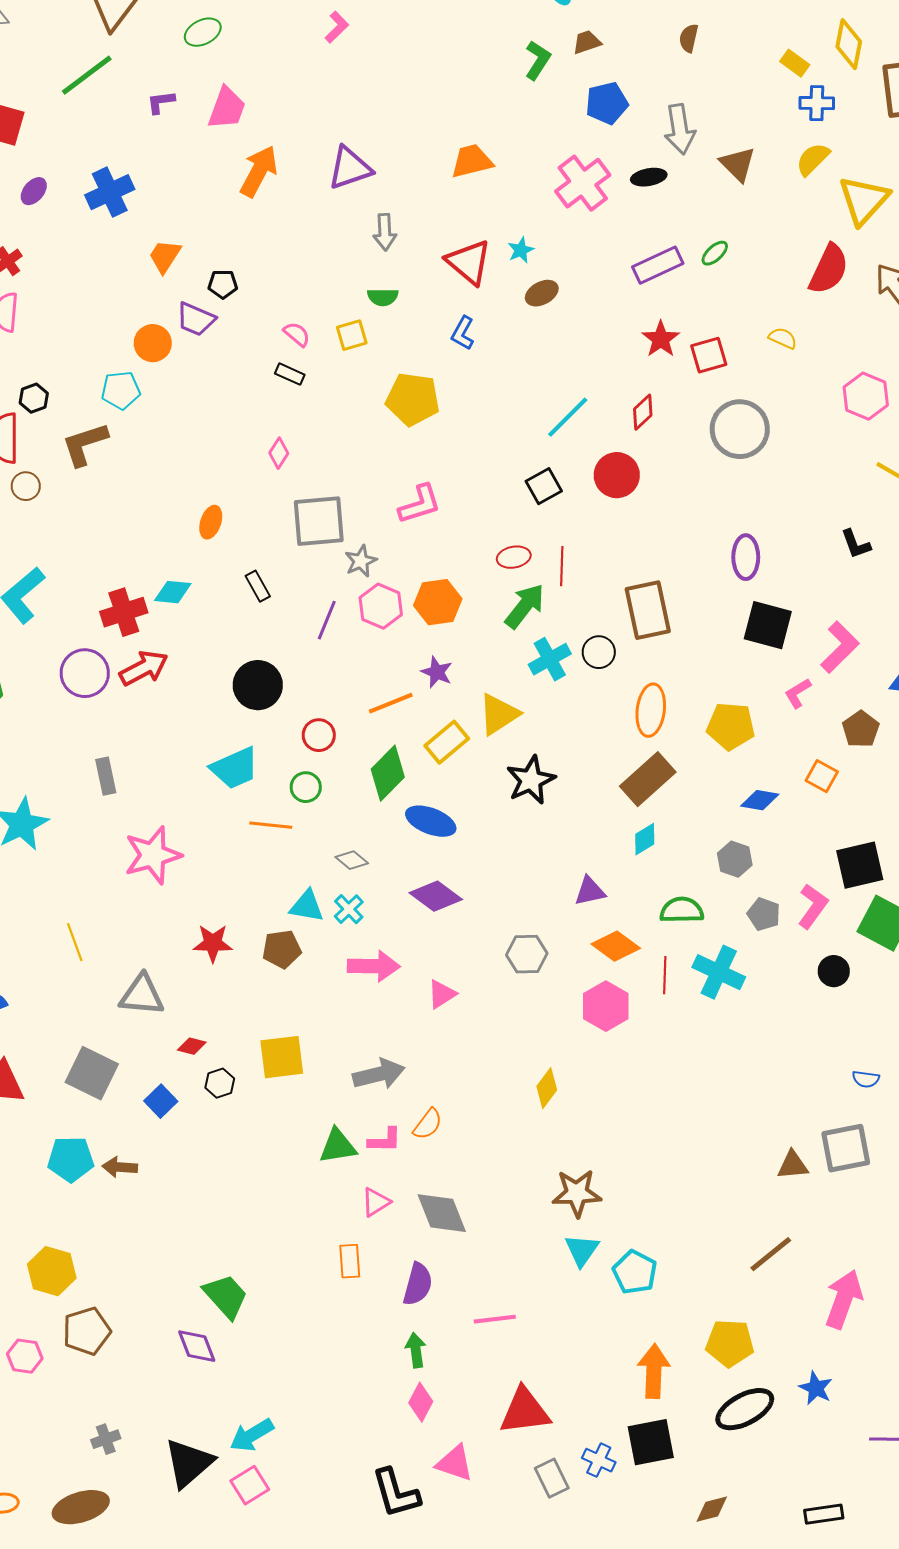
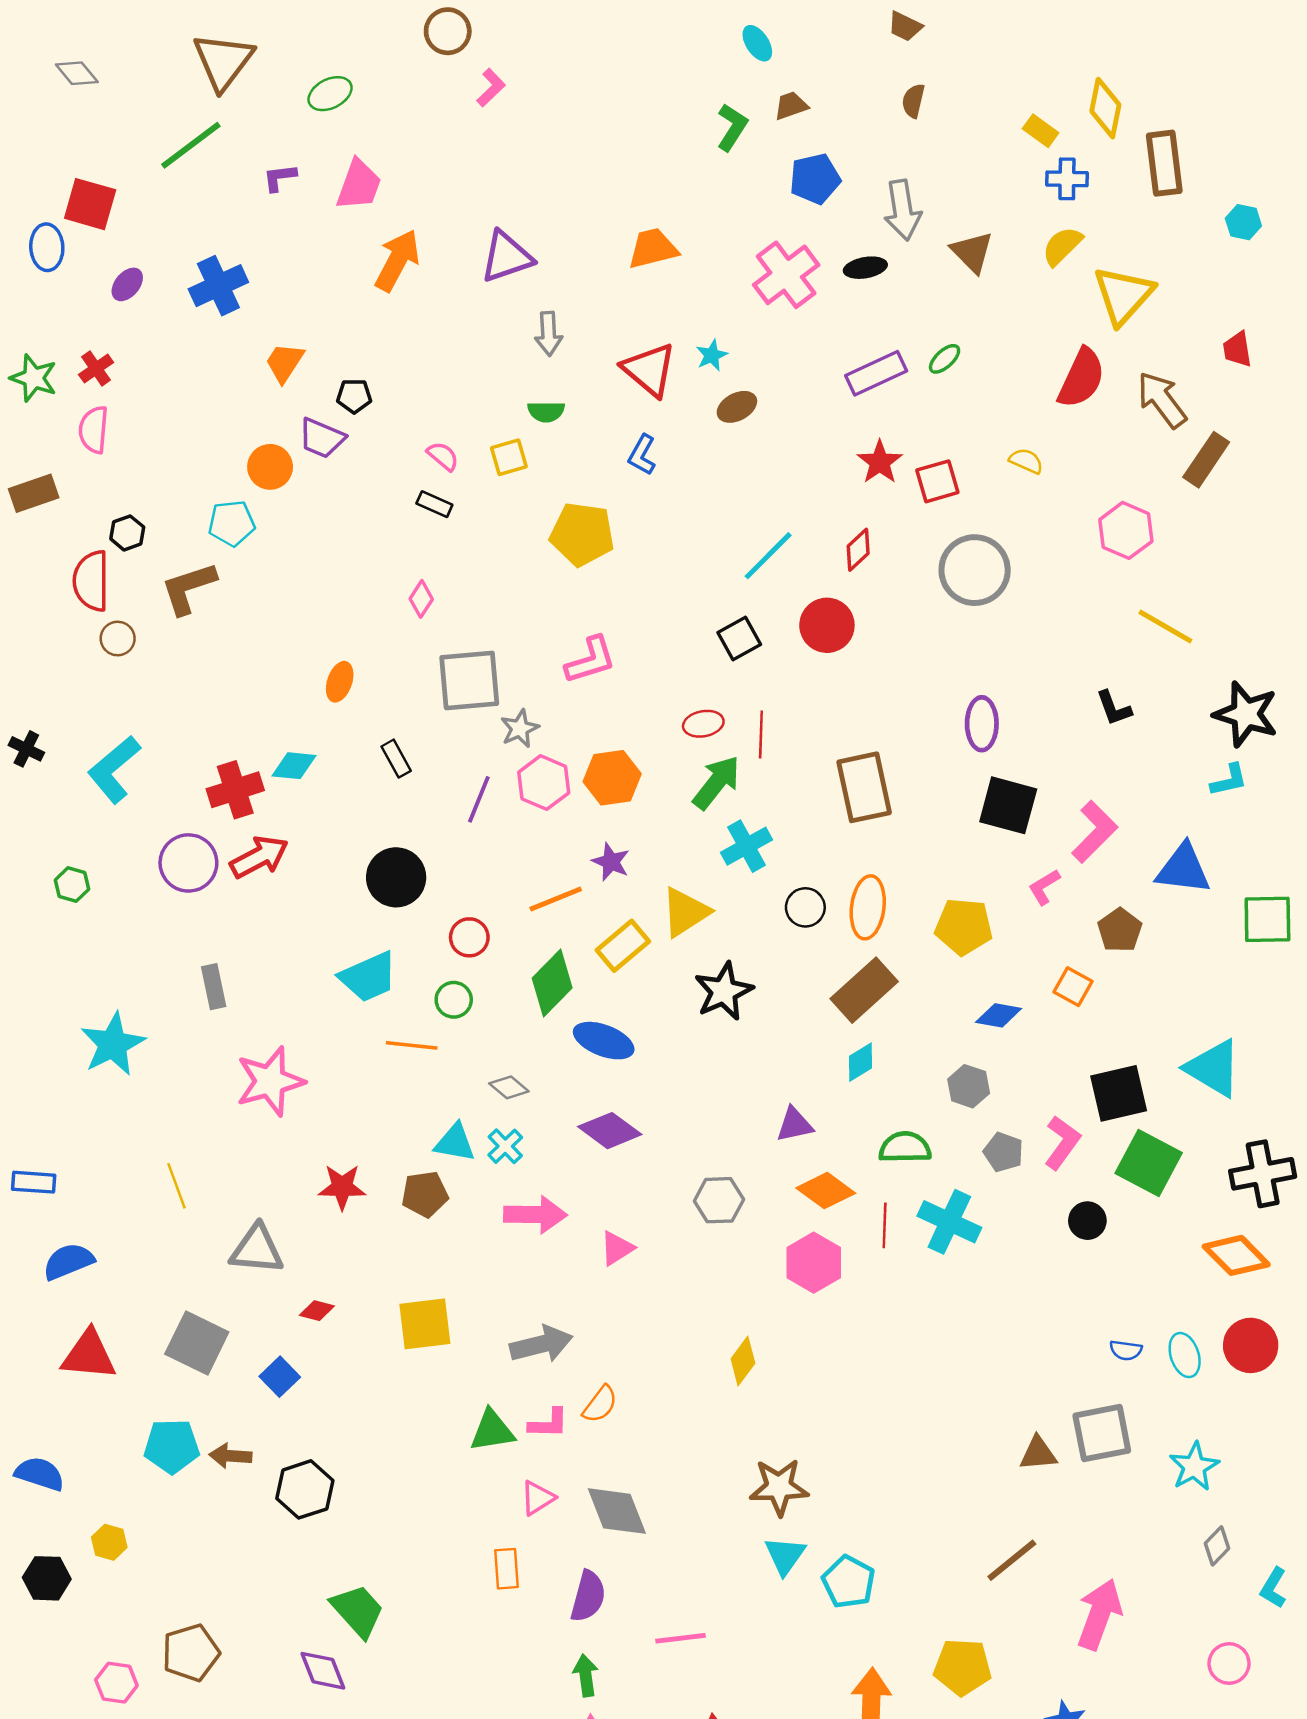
black circle: (599, 652) -> (805, 907), moved
black hexagon: (220, 1083) -> (305, 1489), moved, size x1.6
yellow hexagon: (52, 1271) -> (109, 1542), moved, size x0.6

